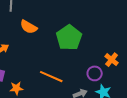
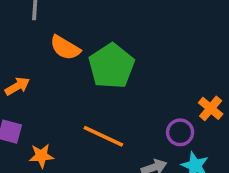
green pentagon: (69, 38) -> (111, 66), moved

